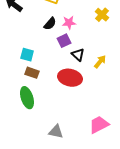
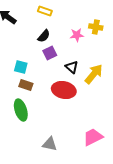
yellow cross: (102, 15) -> (96, 27), turned -32
pink star: (69, 23) -> (77, 35), moved
purple square: (64, 41) -> (50, 53), moved
yellow arrow: (100, 62) -> (94, 74), size x1.5

